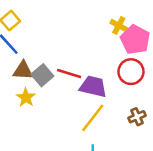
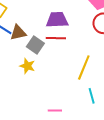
brown triangle: (23, 71) -> (18, 33), moved
purple trapezoid: (93, 86) -> (57, 20), moved

